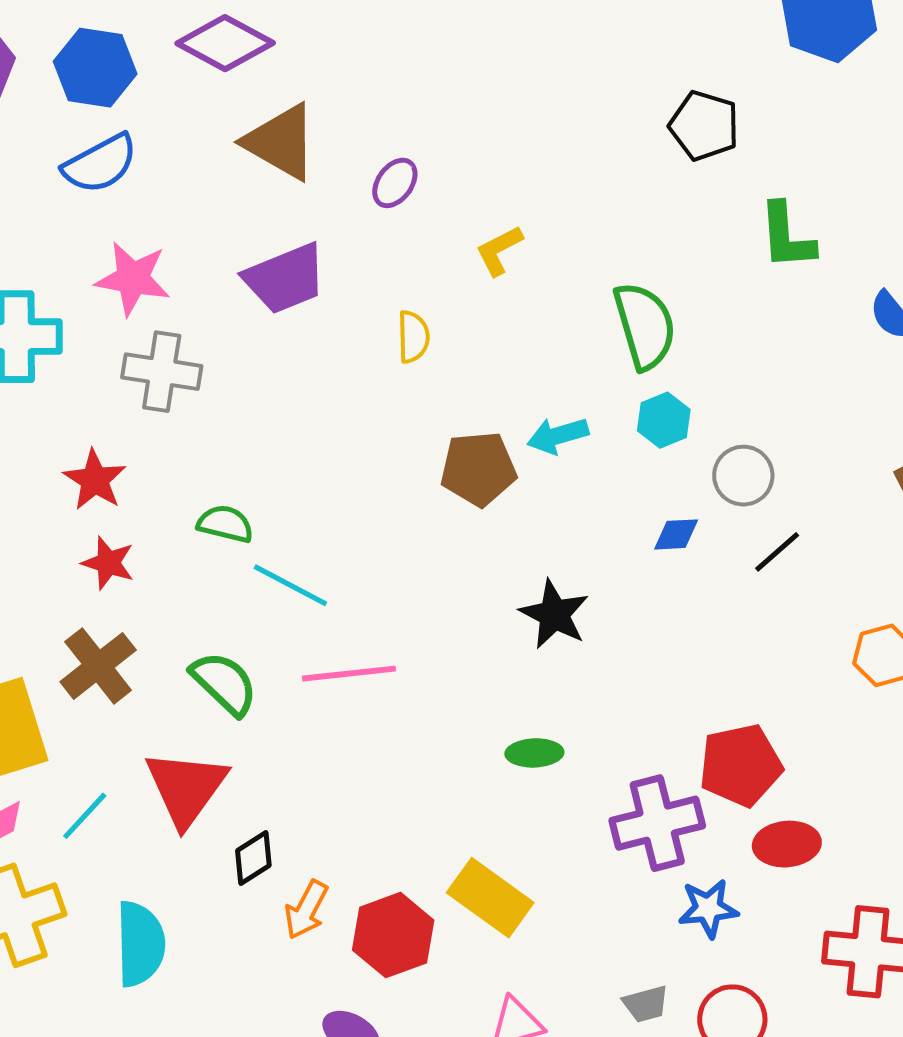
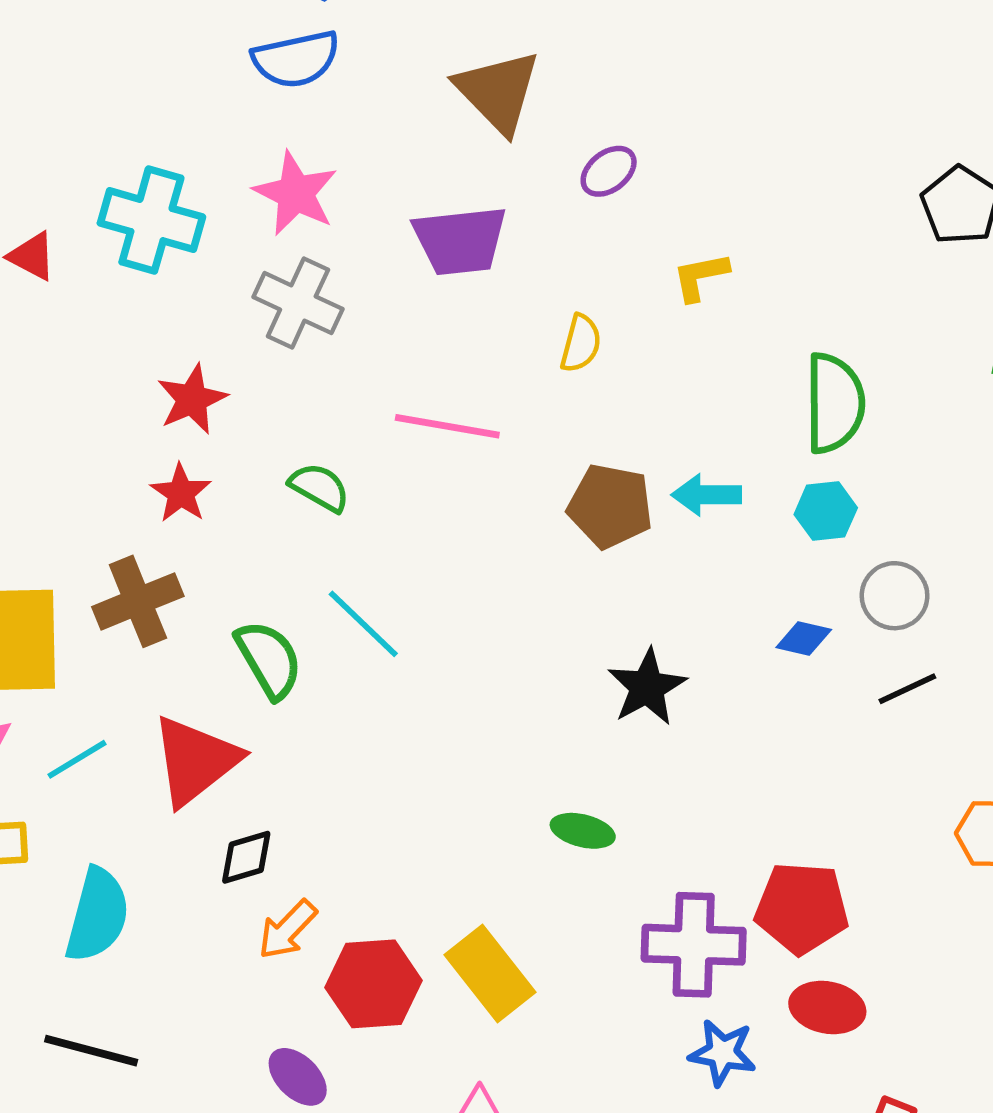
cyan line: (290, 585) -> (363, 624), moved
pink line: (349, 674) -> (447, 426), moved

